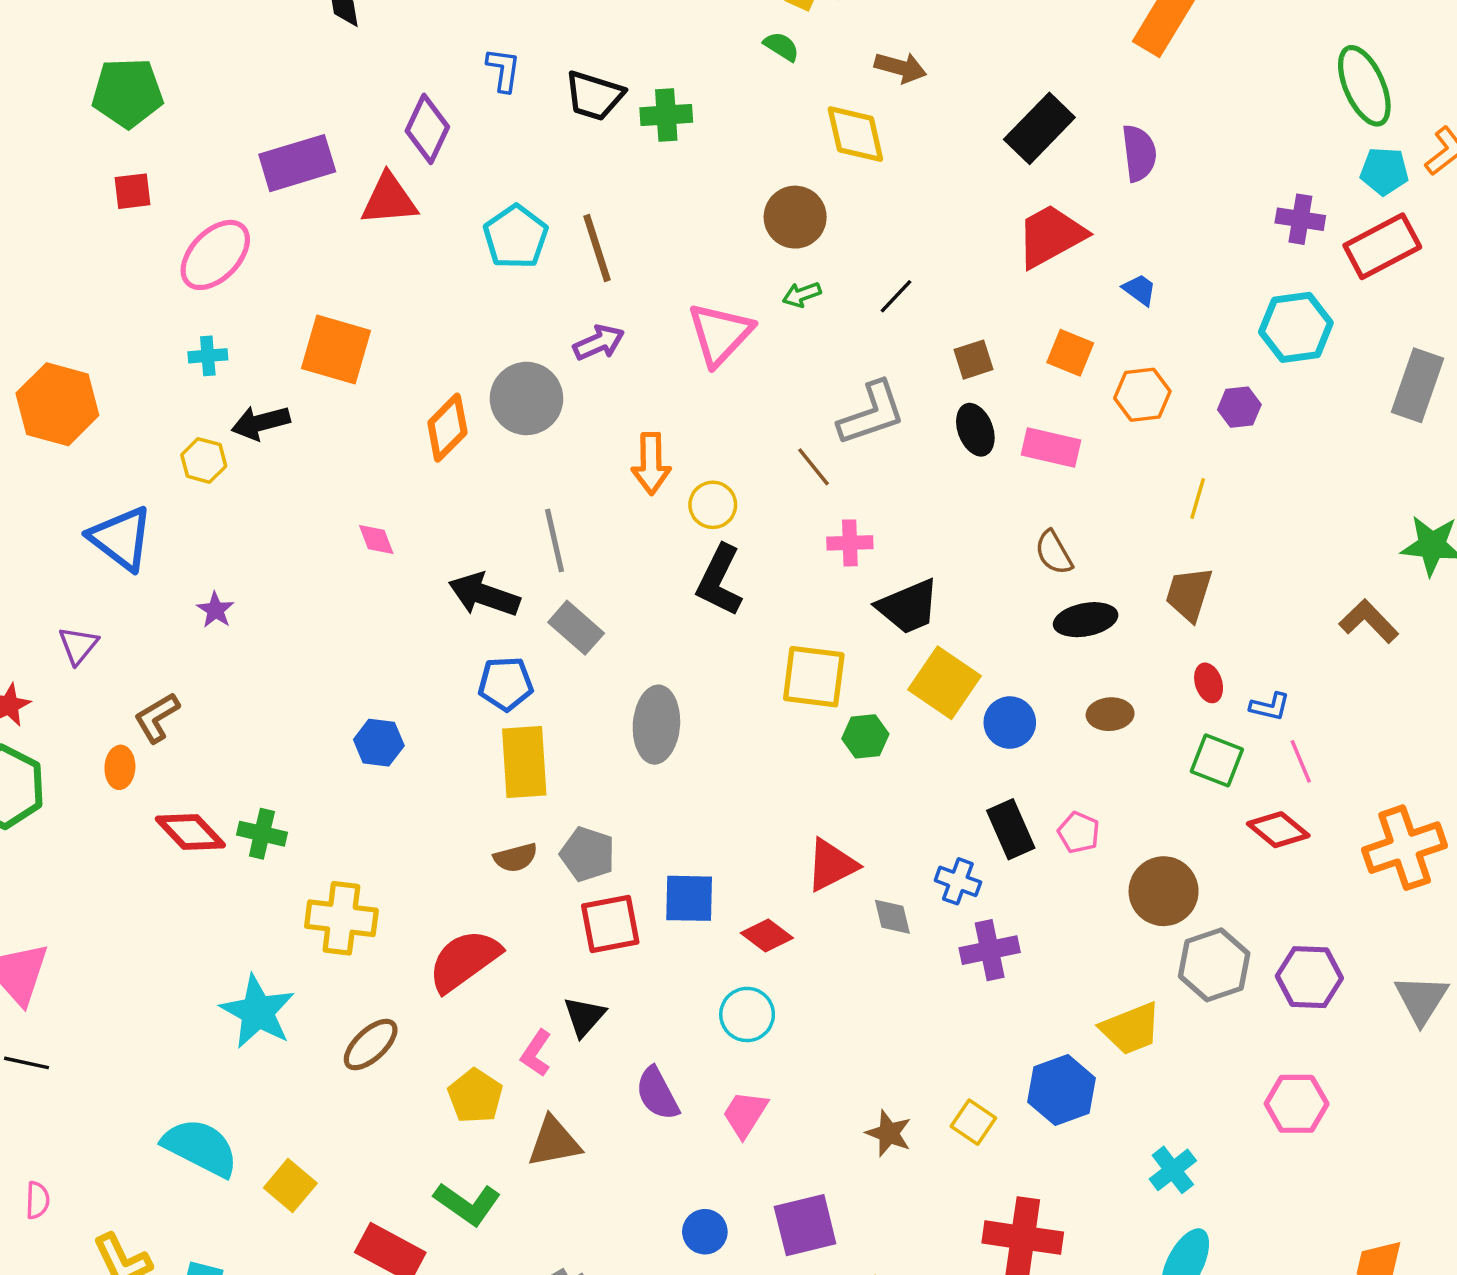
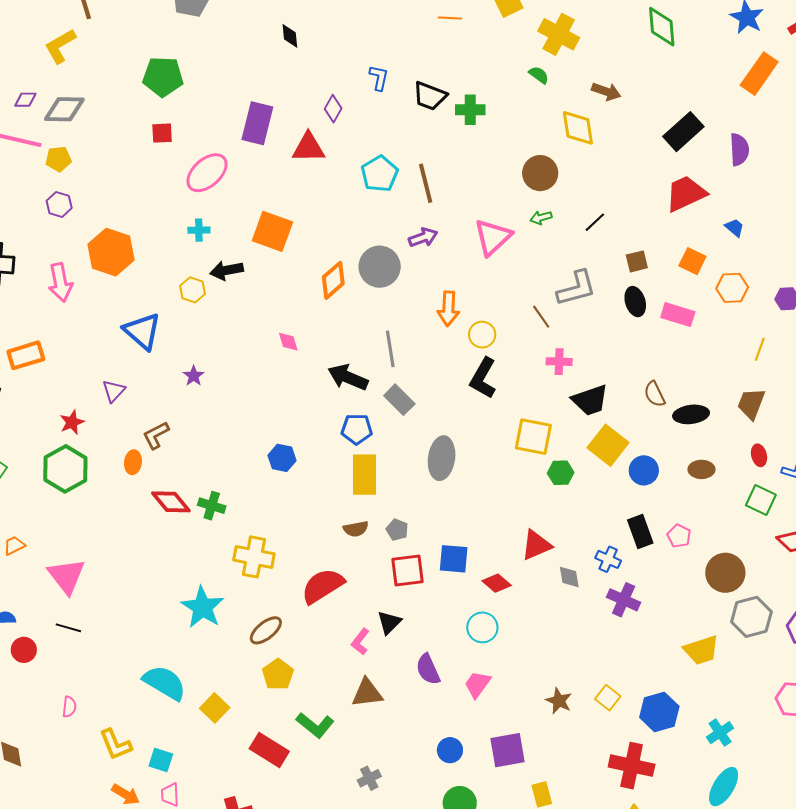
purple diamond: (427, 129) -> (333, 109), size x0.7
purple rectangle: (297, 163) -> (257, 123), turned -63
brown semicircle: (1054, 553) -> (655, 394), moved
gray pentagon: (587, 854) -> (397, 530), size x0.7
purple cross: (990, 950) -> (624, 600), turned 32
blue hexagon: (1062, 1090) -> (659, 712), moved
yellow pentagon: (475, 1096) -> (278, 674), moved

